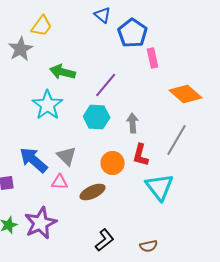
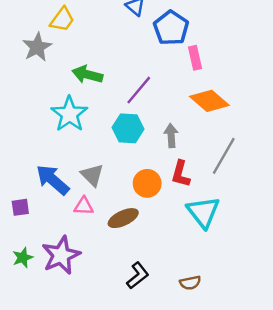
orange diamond: (186, 94) -> (209, 101), moved

